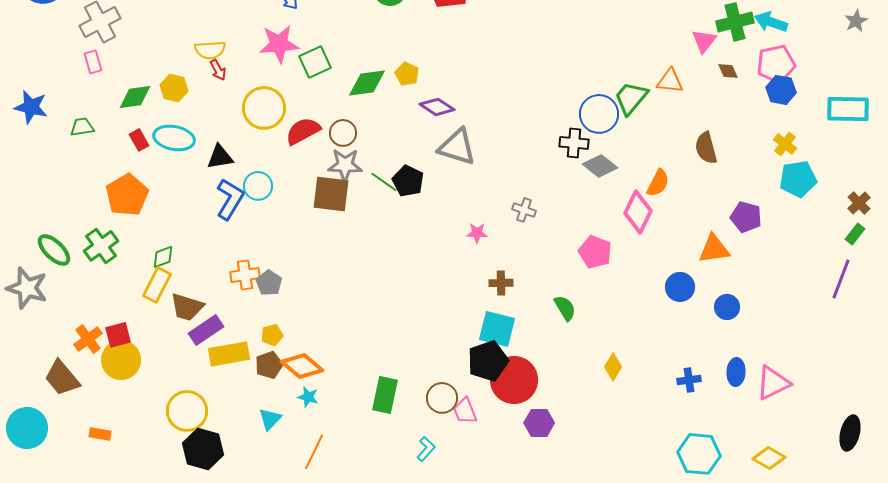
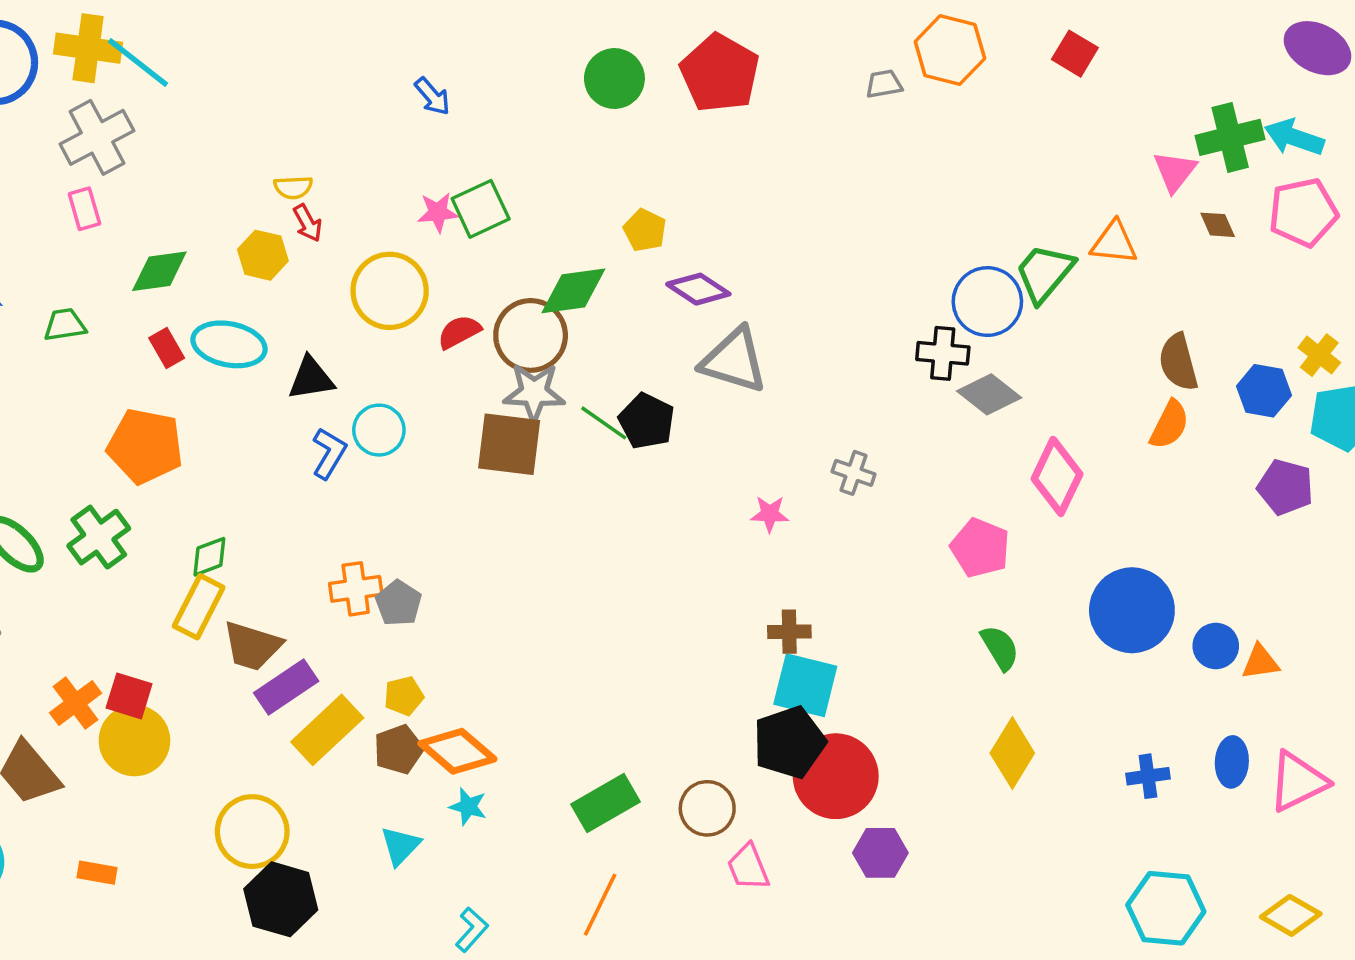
pink star: (279, 44) -> (438, 212), moved, size x0.6
yellow semicircle: (210, 50) -> (293, 187), size x0.7
green diamond: (367, 83) -> (573, 291), moved
yellow hexagon: (174, 88) -> (263, 255), moved
blue hexagon: (781, 90) -> (1264, 391), moved
red semicircle: (303, 131) -> (459, 332), size x0.7
brown circle: (343, 133) -> (531, 335), size x1.5
orange semicircle: (658, 183) -> (1169, 425), moved
orange pentagon: (127, 195) -> (145, 446), turned -30
blue L-shape: (230, 199) -> (329, 453), size x0.7
purple pentagon: (746, 217) -> (1285, 487), moved
orange triangle: (714, 249) -> (1260, 662), moved, size x0.7
brown cross: (501, 283) -> (789, 632), moved
blue circle: (680, 287) -> (1132, 610), size x1.6
green semicircle: (565, 308) -> (1000, 648), moved
red square: (118, 335) -> (129, 696), turned 32
yellow rectangle: (229, 354) -> (327, 730), turned -33
yellow diamond: (613, 367) -> (1012, 753), size x1.4
green rectangle: (385, 395) -> (606, 803), turned 48
pink trapezoid: (465, 411) -> (748, 867), moved
cyan L-shape: (426, 449) -> (472, 930), moved
orange line: (314, 452) -> (600, 905), moved

